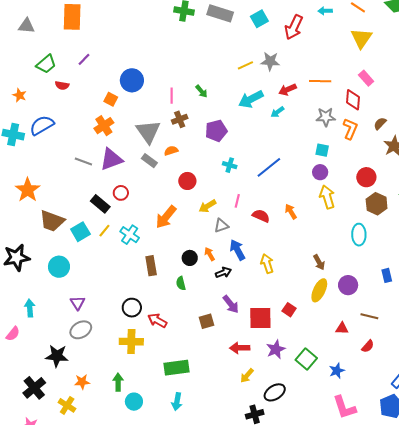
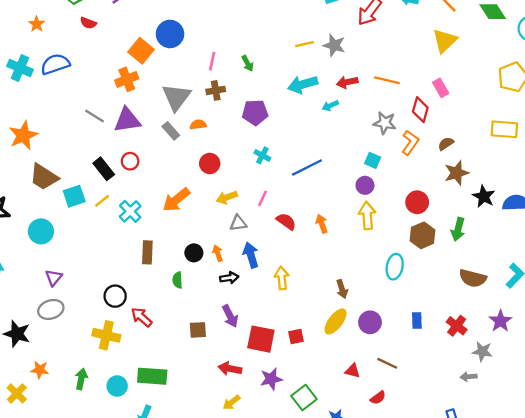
orange square: (111, 99) -> (141, 51), size x1.5
red square: (289, 310) -> (296, 336), turned 32
cyan circle: (134, 402) -> (117, 386), moved

